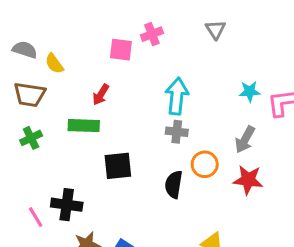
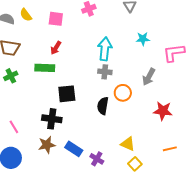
pink square: (121, 50) -> (56, 19), moved
yellow semicircle: (54, 64) -> (26, 15), moved
cyan star: (250, 91) -> (143, 39), moved
red star: (248, 180) -> (163, 111), moved
black cross: (67, 205) -> (52, 119), moved

